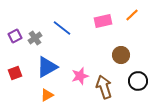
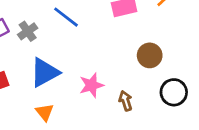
brown arrow: (104, 87) -> (126, 101), size x0.6
orange triangle: (47, 95) -> (45, 112), turned -40

